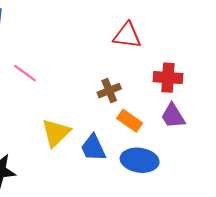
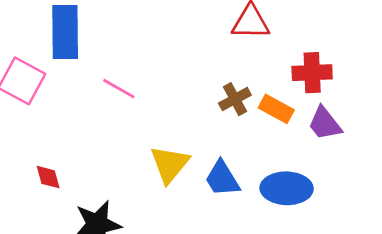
orange rectangle: (130, 121) -> (276, 109), moved

